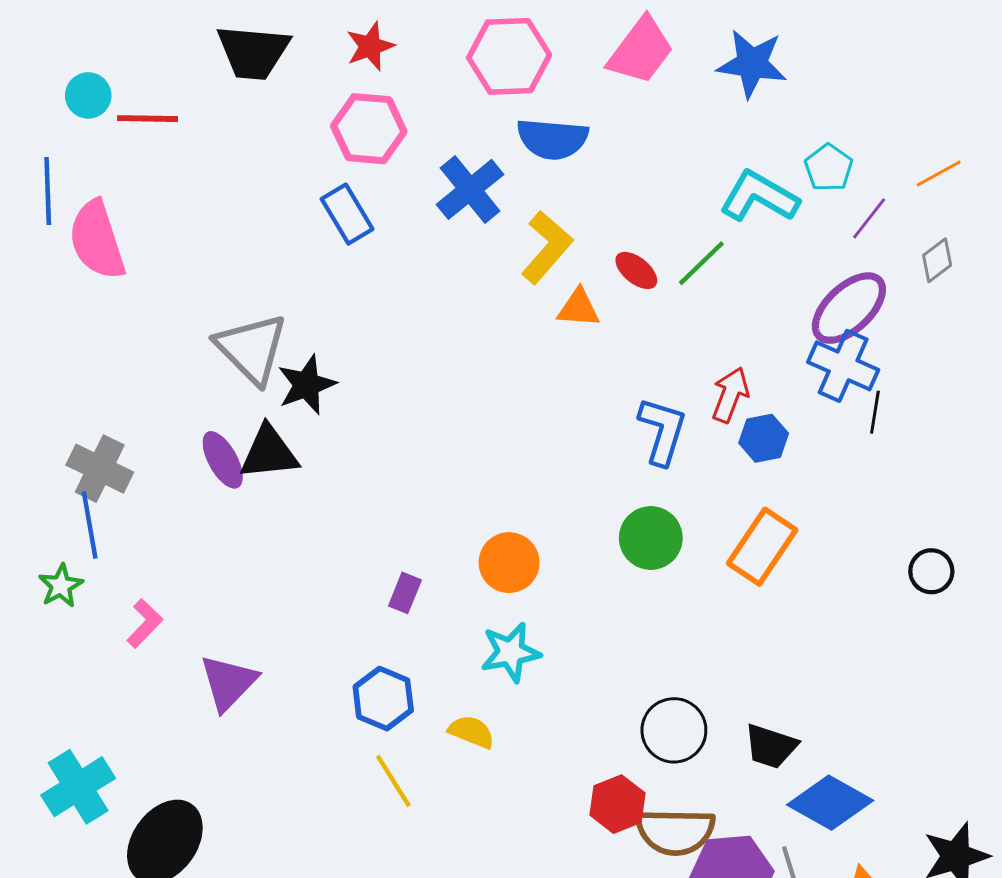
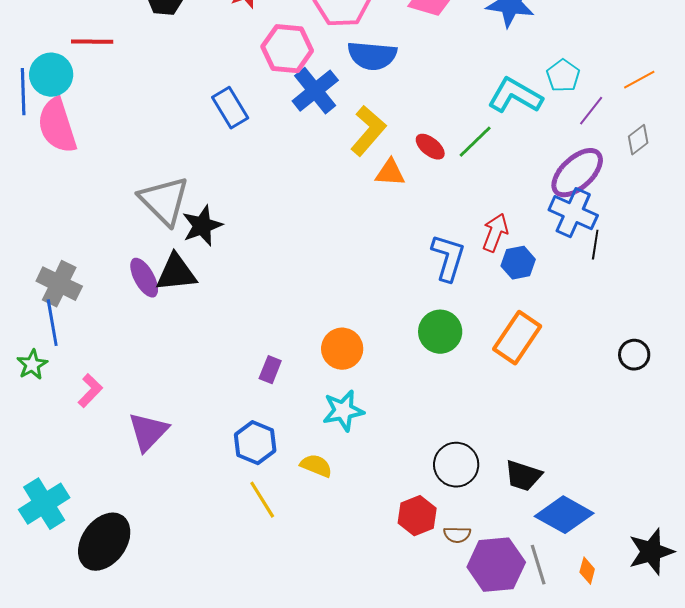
cyan circle: (88, 95) -> (51, 75), moved, size x1.4
pink hexagon: (369, 129) -> (287, 49), moved
brown semicircle: (675, 832) -> (457, 535), size x0.5

